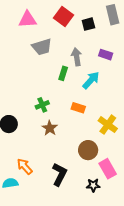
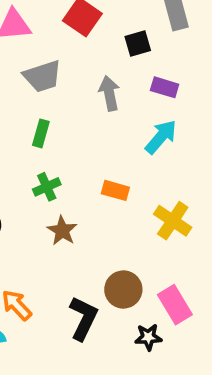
black square: (88, 24) -> (138, 44), moved
green rectangle: (63, 73) -> (41, 133), moved
cyan arrow: (91, 80) -> (161, 137), moved
brown circle: (88, 150) -> (123, 290), moved

